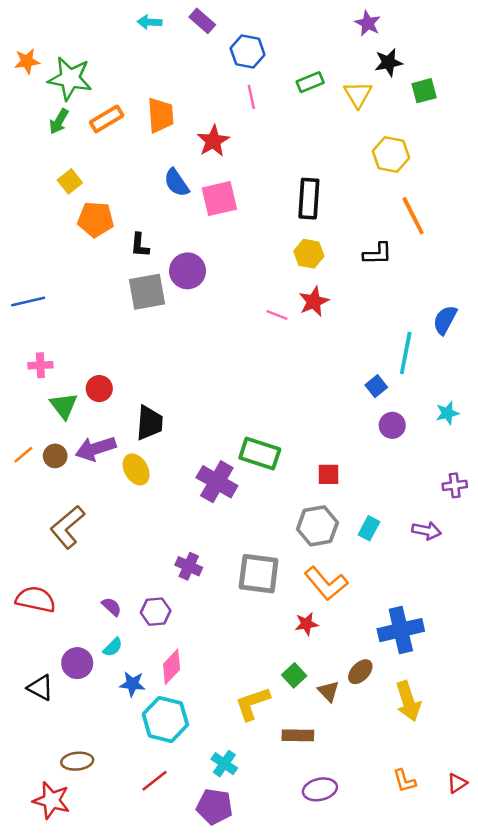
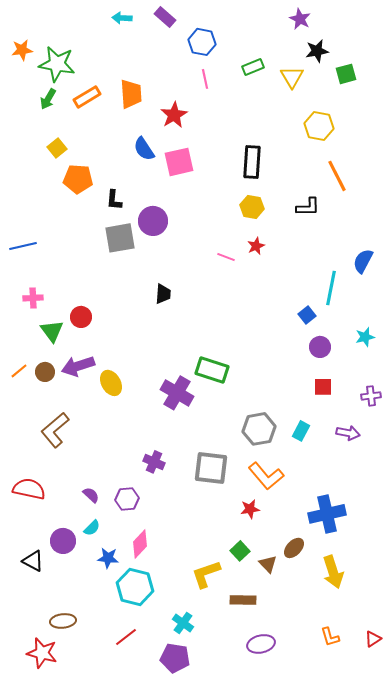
red star: (314, 302) -> (256, 246), size x0.7
black trapezoid: (150, 423) -> (163, 294), moved, size x0.7
red square: (328, 474) -> (323, 387), moved

